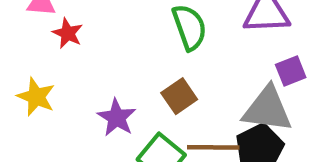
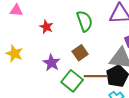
red star: (68, 33) -> (46, 27), moved

